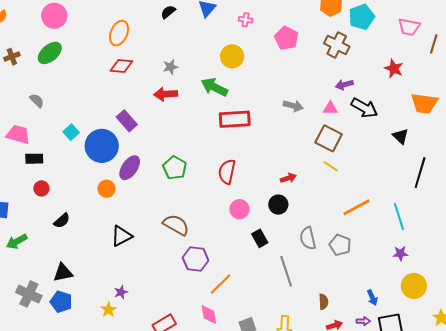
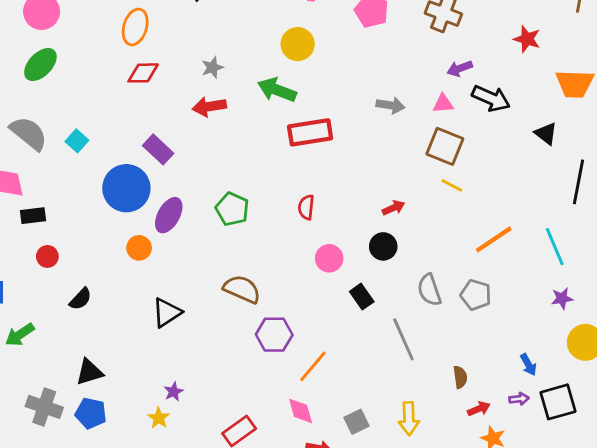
gray semicircle: (37, 101) -> (29, 133), size x1.8
cyan square: (71, 132) -> (77, 141), moved
red semicircle: (227, 172) -> (306, 207), size x0.7

